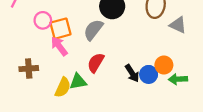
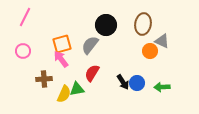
pink circle: (43, 20) -> (23, 51), moved
orange circle: (164, 65) -> (150, 51), moved
brown cross: (29, 69) -> (44, 79), moved

